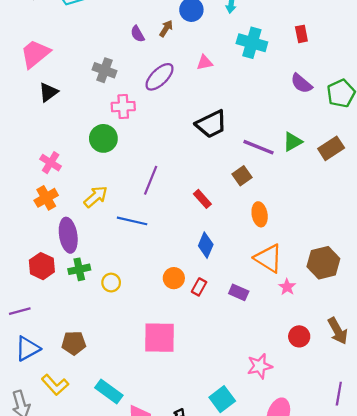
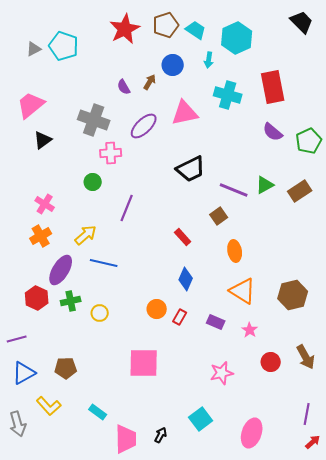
red rectangle: (301, 34) -> (273, 87), size x2.0
pink triangle: (205, 63) -> (185, 113), size x1.8
gray cross: (105, 70) -> (94, 120), size x1.4
green circle: (103, 138) -> (93, 182), size x0.7
purple line: (151, 180) -> (127, 208), moved
blue line: (132, 221) -> (104, 263), moved
purple ellipse: (68, 235) -> (61, 270), turned 40
pink star: (287, 287) -> (250, 330), moved
pink star: (260, 366) -> (222, 373), moved
cyan rectangle: (109, 391) -> (98, 412), size x0.7

